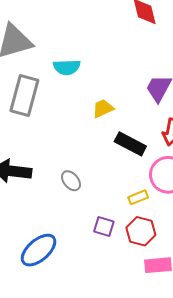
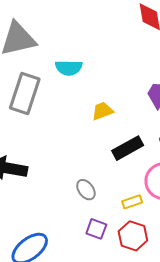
black rectangle: (130, 144) -> (128, 148), turned -60
gray ellipse: (71, 181) -> (86, 190), moved

